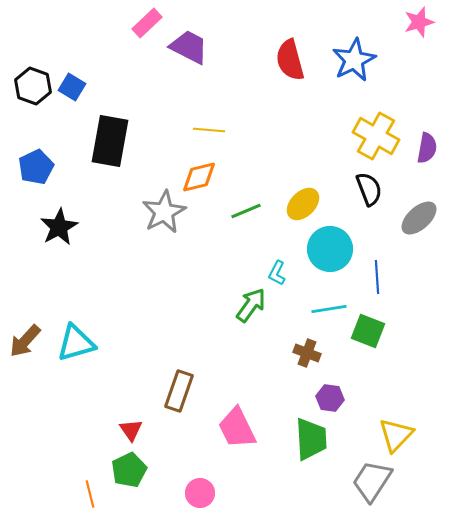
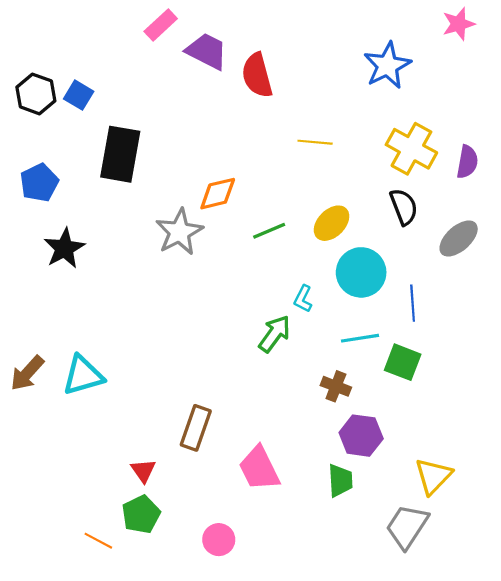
red semicircle: (290, 60) -> (257, 75), moved
yellow line: (209, 130) -> (315, 142), moved
purple hexagon: (330, 398) -> (361, 436), size x1.4
green trapezoid: (311, 439) -> (340, 480), size x0.7
orange line: (90, 494) -> (98, 541), turned -48

